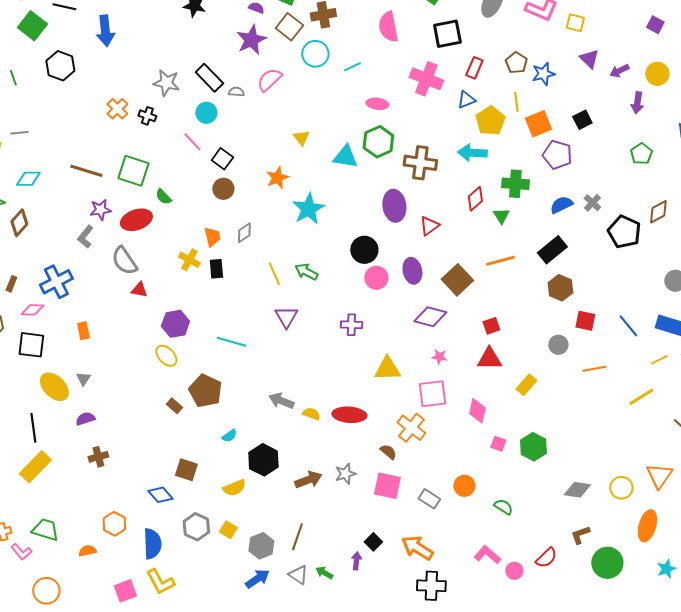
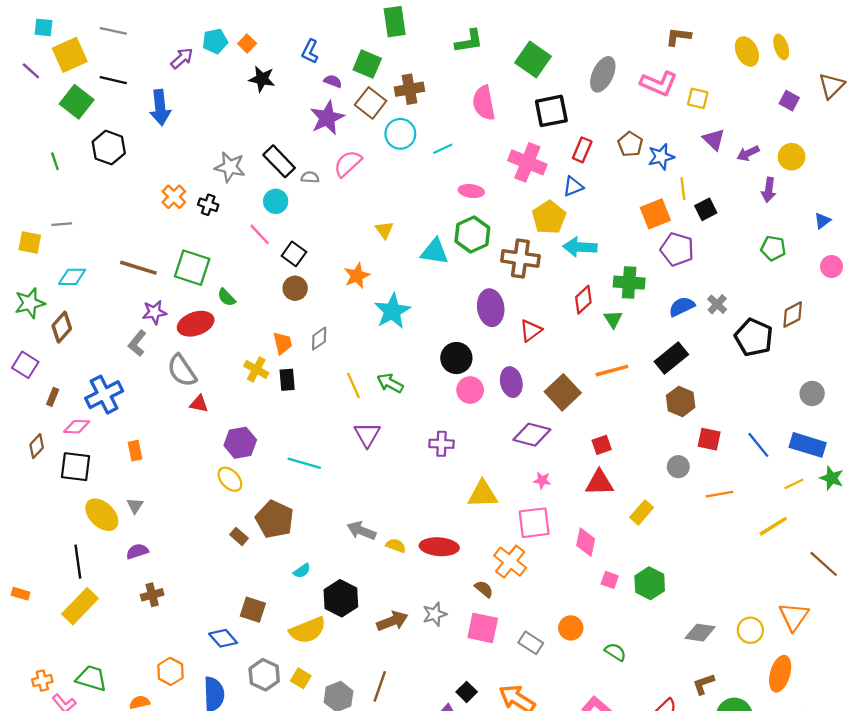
yellow line: (516, 102) -> (683, 189), moved
yellow pentagon: (490, 121) -> (549, 217), moved
green pentagon: (641, 154) -> (773, 248), turned -30
yellow semicircle: (234, 488) -> (308, 630), size x1.4

